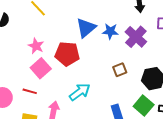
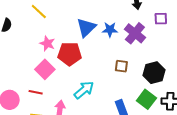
pink star: (36, 46) -> (47, 43), moved
brown square: (120, 70) -> (121, 66), turned 32

